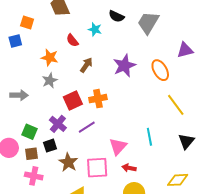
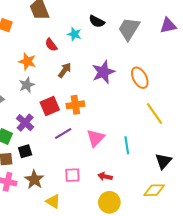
purple triangle: (185, 50) -> (168, 26), moved
purple cross: (58, 124) -> (25, 123), moved
black triangle: (186, 141) -> (163, 161), moved
pink triangle: (118, 146) -> (96, 138), moved
brown star: (68, 162) -> (34, 180), moved
pink square: (97, 168) -> (72, 175), size x0.7

